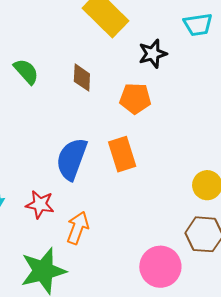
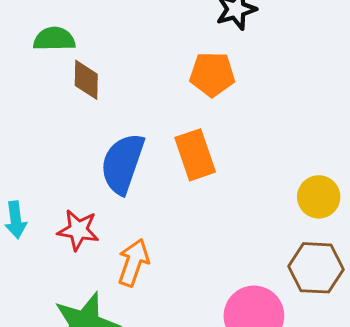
green semicircle: (26, 71) -> (54, 39), turned -48
brown diamond: (82, 78) -> (86, 80), moved

